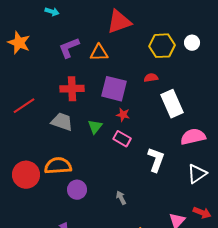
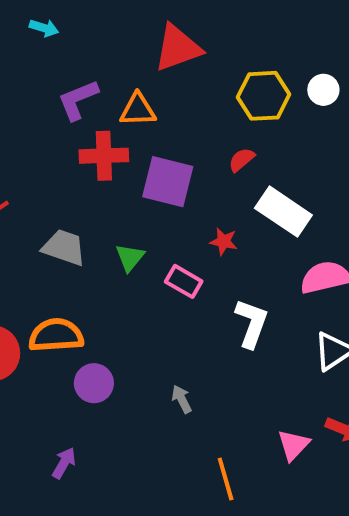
red semicircle: (151, 78) -> (242, 160), turned -32
red cross: (72, 89) -> (104, 156), moved
white rectangle: (172, 104) -> (283, 212), turned -32
red star: (123, 115) -> (224, 241), moved

